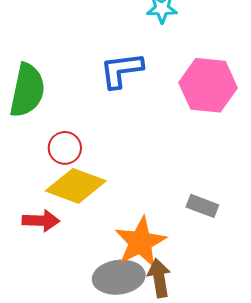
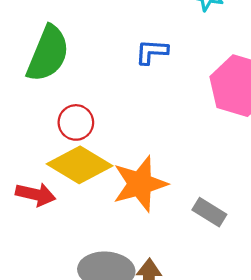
blue L-shape: (121, 70) -> (152, 52), size x0.7
orange star: (140, 242) -> (140, 184), moved

